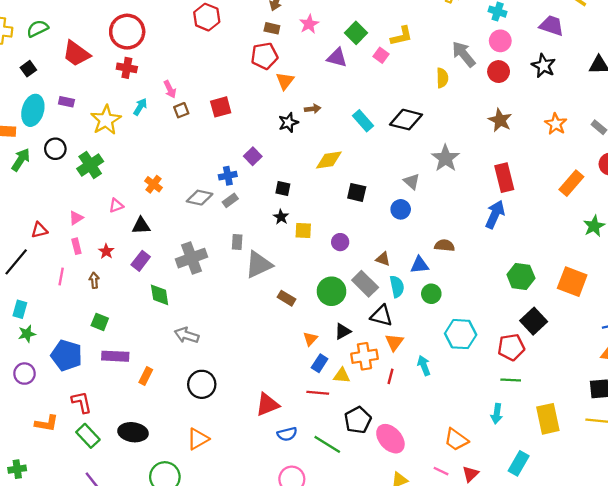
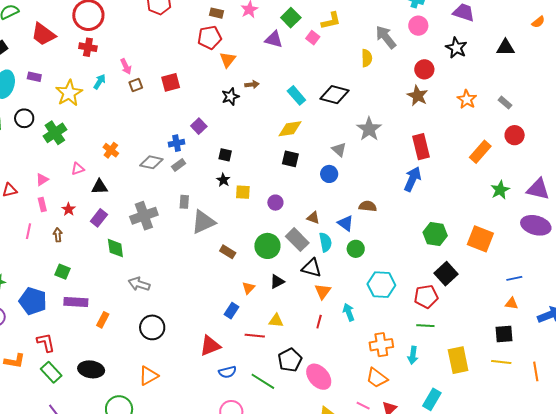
red circle: (499, 72) -> (424, 69), moved
yellow diamond: (329, 160) -> (290, 129), moved
blue triangle: (420, 265) -> (346, 223), turned 42
orange cross: (364, 356) -> (381, 345), moved
blue rectangle: (320, 363) -> (232, 311), moved

